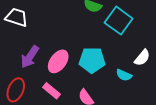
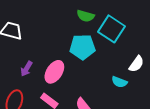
purple arrow: (30, 57) -> (26, 69), size x0.7
cyan pentagon: (92, 60) -> (82, 47), moved

